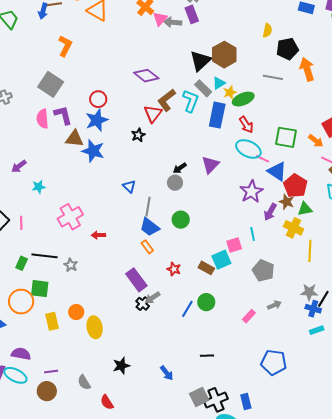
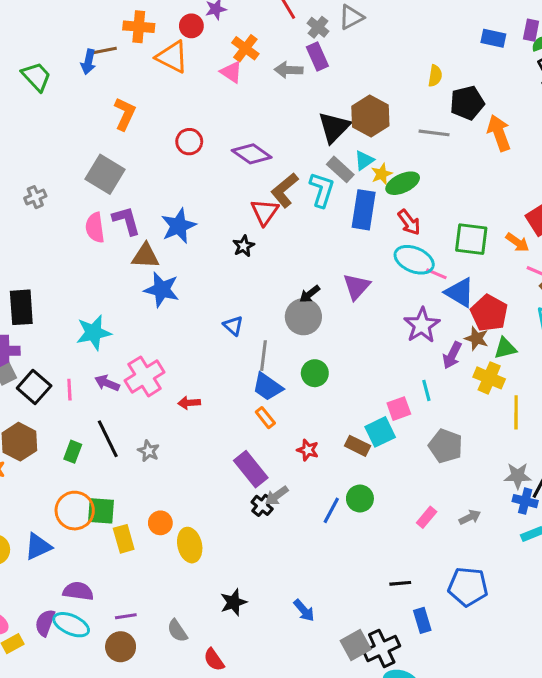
pink triangle: (160, 19) -> (231, 72), moved, turned -35
gray line: (273, 77) -> (434, 133), moved
red circle: (98, 99) -> (189, 142), moved
blue star: (93, 151) -> (162, 290), moved
purple arrow: (19, 166) -> (107, 383), moved, turned 63
gray circle: (175, 183) -> (303, 317), size x1.5
cyan star: (39, 187) -> (94, 333), size x1.6
black line: (45, 256) -> (108, 439), turned 60
green square: (40, 289) -> (101, 511), moved
gray arrow: (274, 305) -> (470, 517), moved
black line: (207, 356) -> (400, 583), moved
blue rectangle: (246, 401) -> (422, 620), moved

